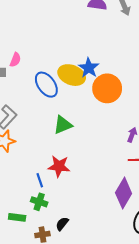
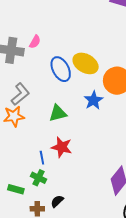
blue star: (89, 68) -> (93, 100), moved
green triangle: (63, 125) -> (58, 113), moved

